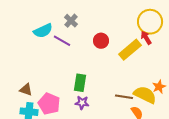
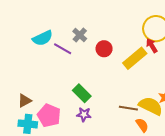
gray cross: (71, 21) -> (80, 35), moved
green rectangle: (80, 83) -> (82, 93), turned -54
brown triangle: (26, 90) -> (25, 101), turned -48

